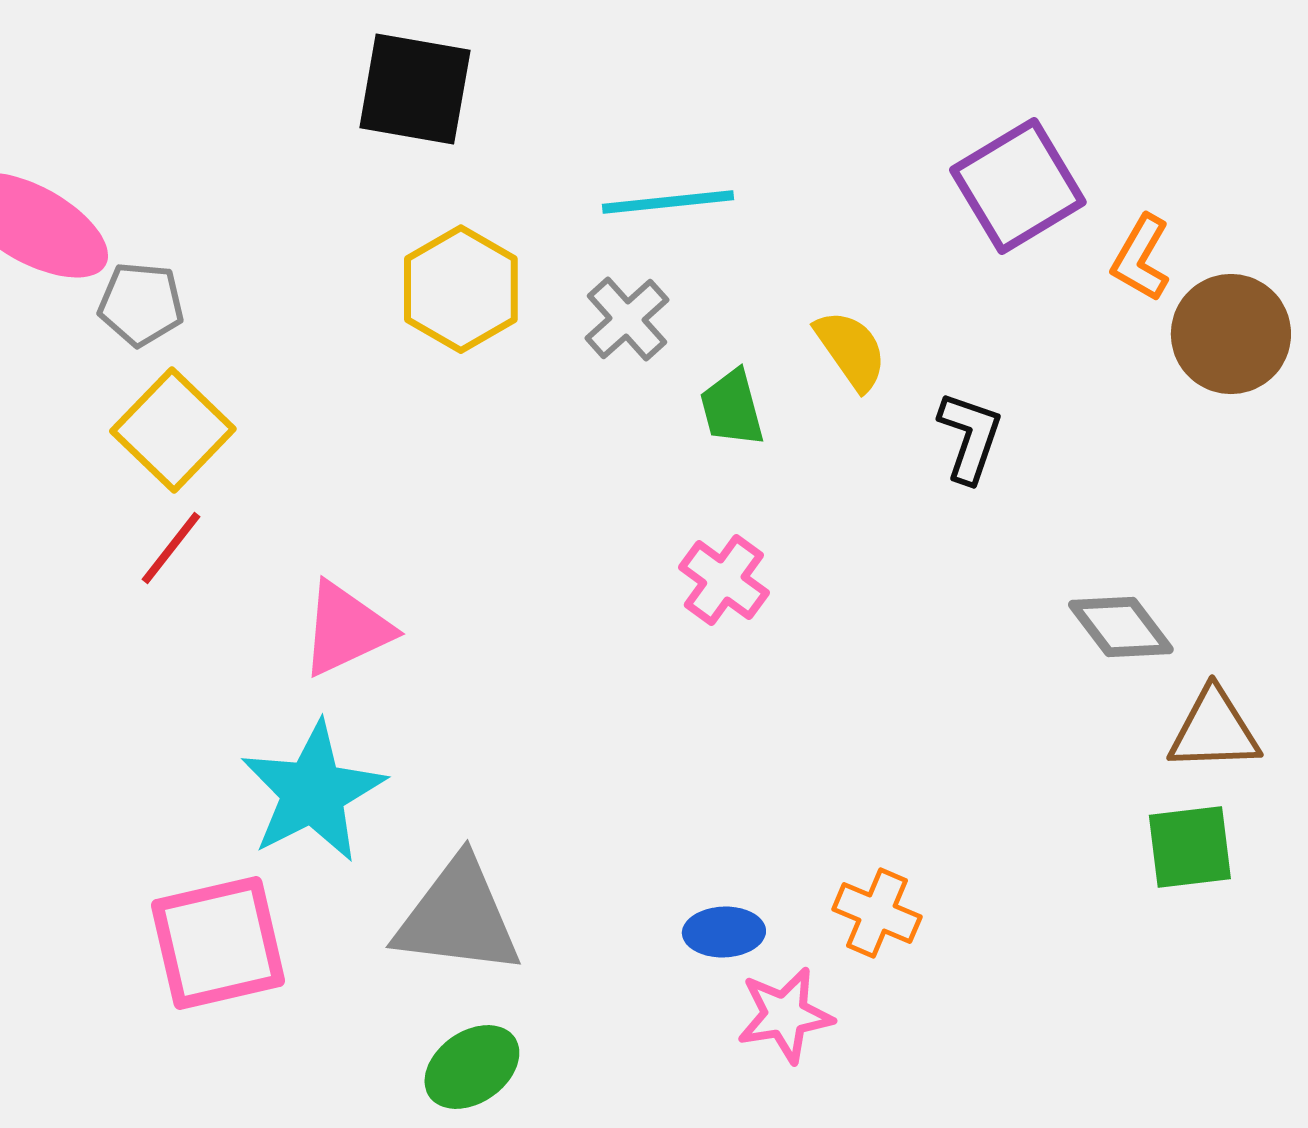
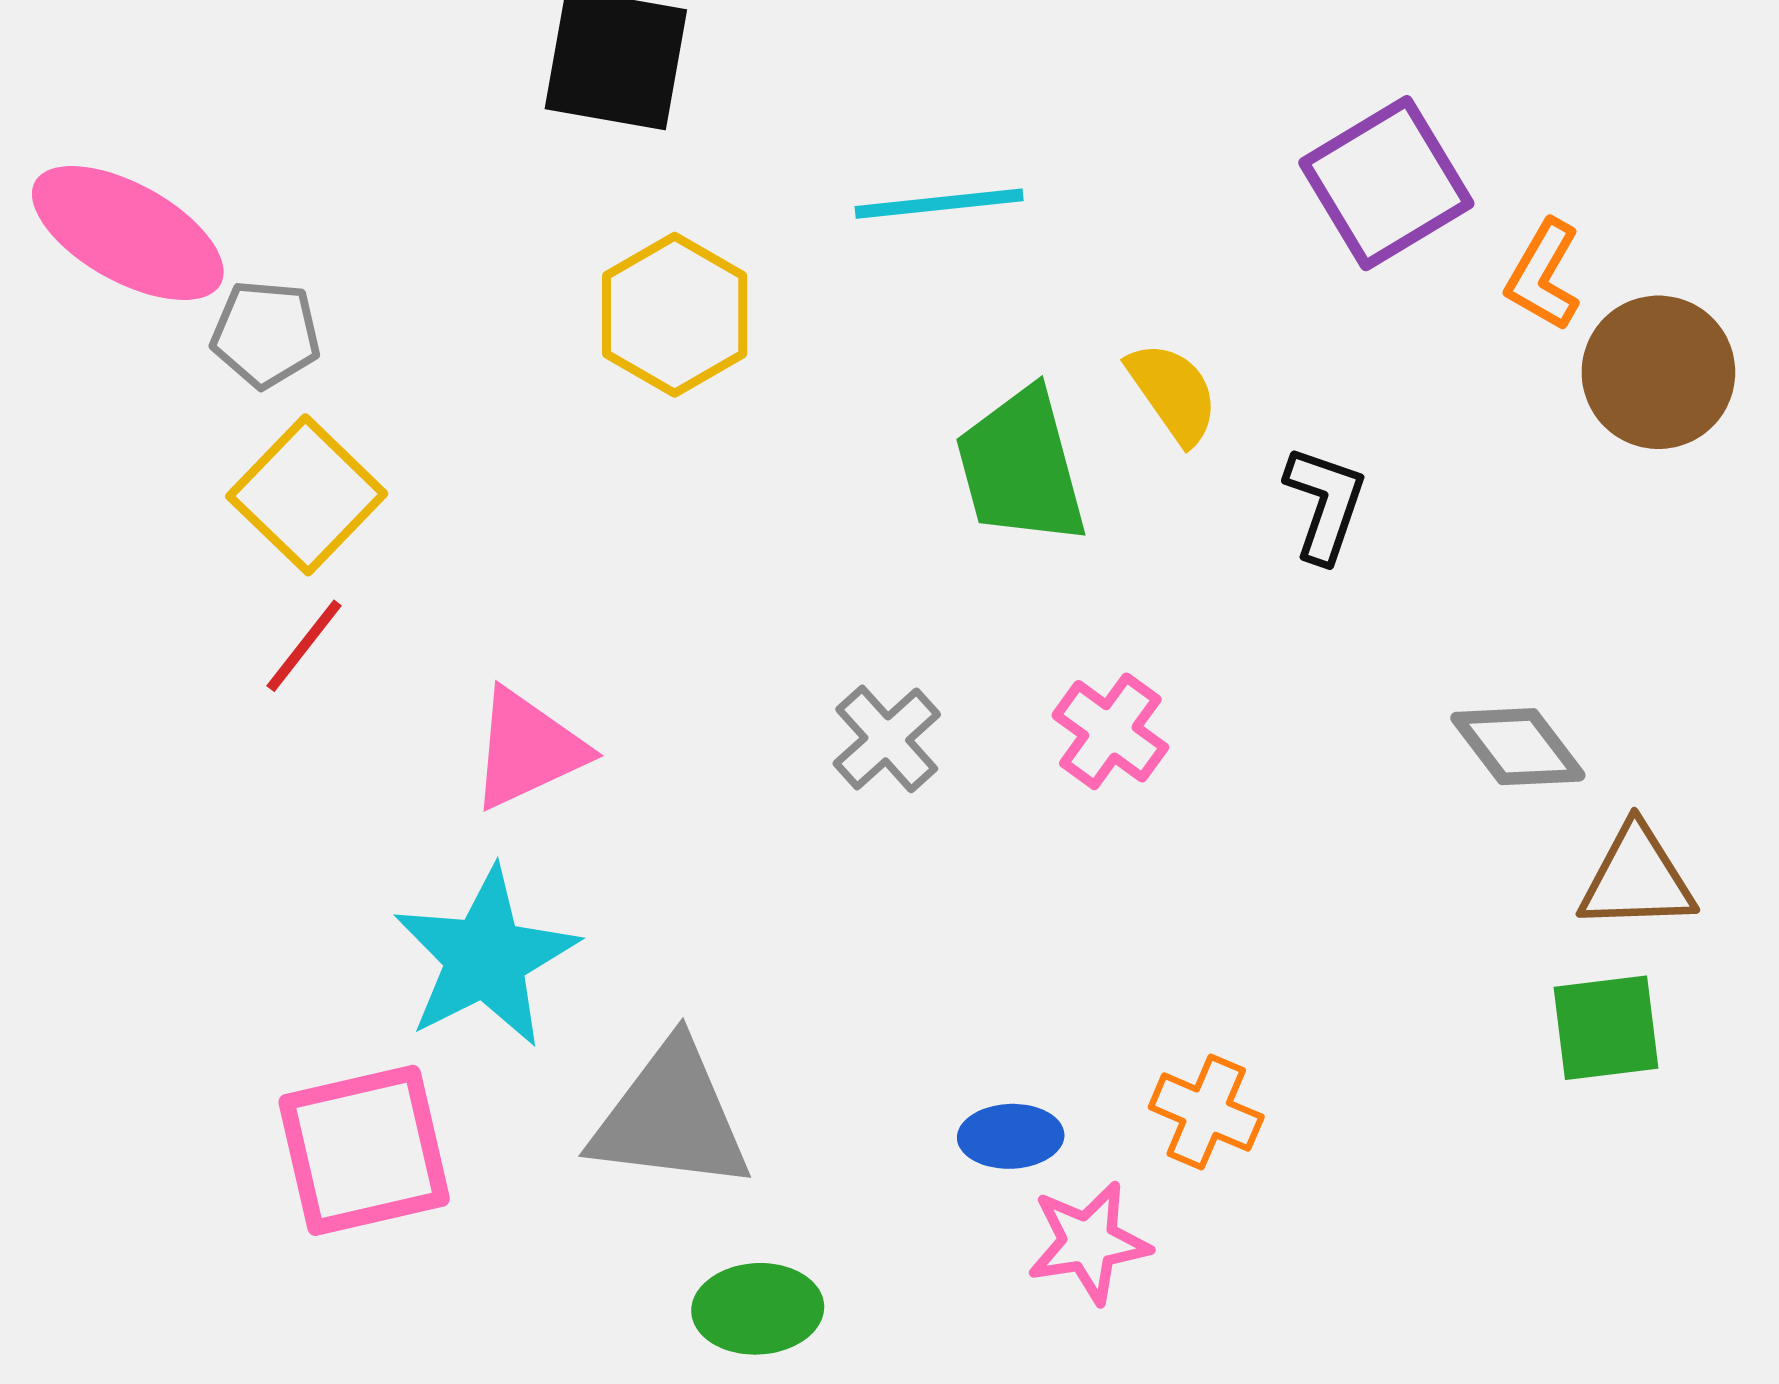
gray cross: (627, 319) -> (887, 739), moved
green trapezoid: (732, 408) -> (1021, 467), size x1.6
pink cross: (724, 580) -> (1110, 731), moved
green ellipse: (472, 1067) -> (758, 1309), moved, turned 32

